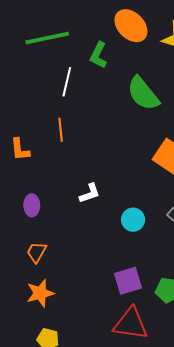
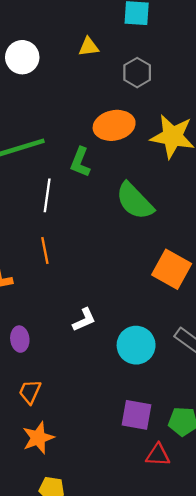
orange ellipse: (131, 26) -> (114, 125), turned -52
cyan circle: (133, 220) -> (136, 345), size x1.4
purple square: (128, 281) -> (137, 415), turned 32
red triangle: (131, 324) -> (158, 455), moved, size x0.6

